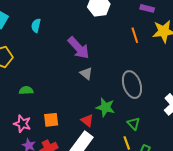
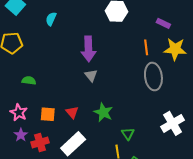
purple arrow: (79, 48) -> (88, 49), turned 30
gray ellipse: (132, 85) -> (153, 77), moved
red triangle: (87, 120) -> (72, 112), moved

